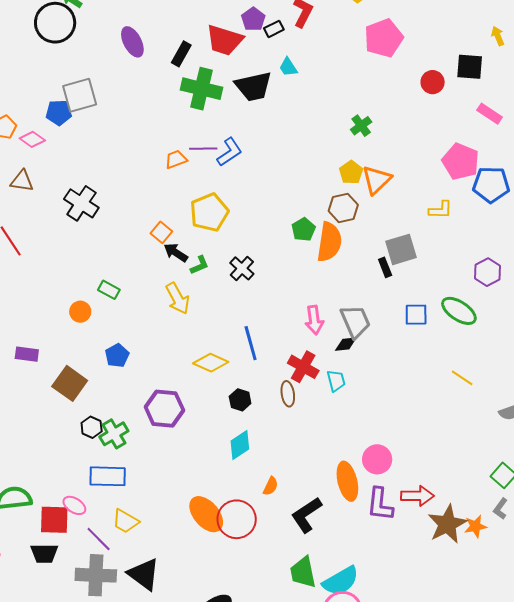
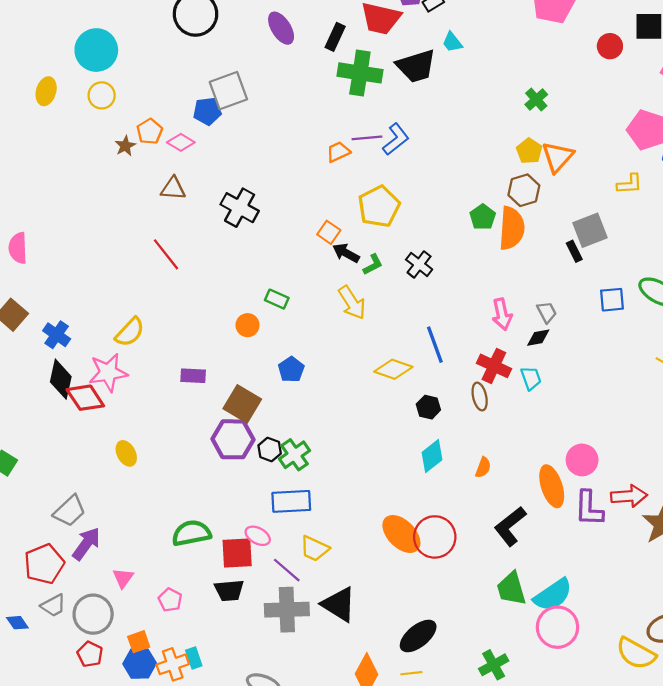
gray trapezoid: (355, 321) -> (547, 312), size x0.6
purple hexagon: (164, 409) -> (233, 439), moved
orange semicircle: (271, 486) -> (483, 467), moved

